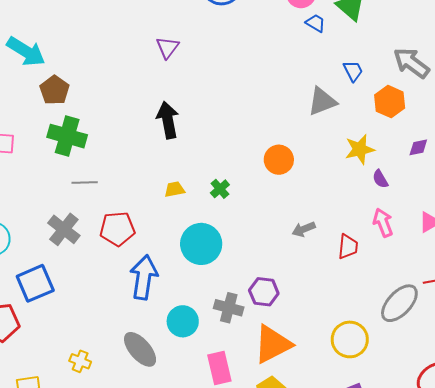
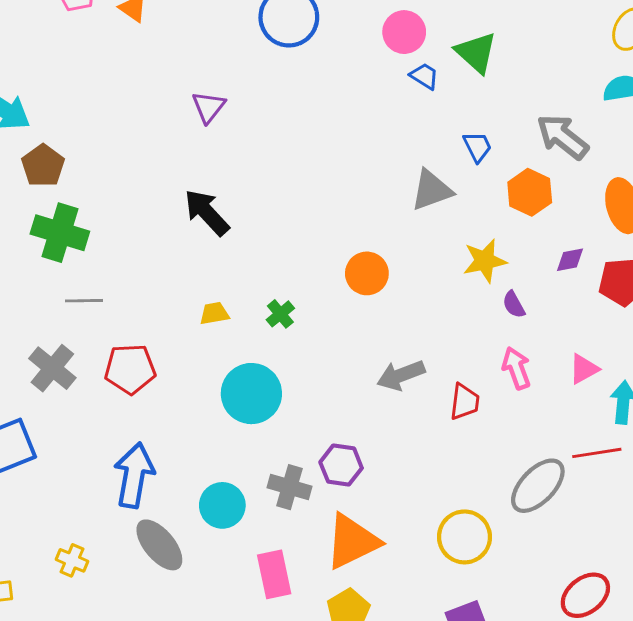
black arrow: (168, 120) -> (207, 212), turned -33
gray arrow: (304, 229) -> (401, 375), size x1.4
blue arrow: (144, 277) -> (134, 475), moved

